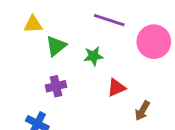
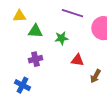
green triangle: (56, 46) -> (35, 31), turned 42
red triangle: (116, 88) -> (77, 60), turned 32

